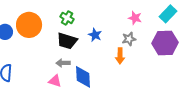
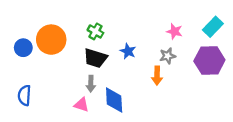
gray arrow: (63, 63) -> (91, 84), turned -88

